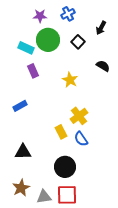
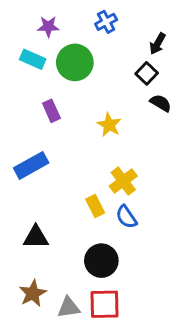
purple star: (40, 16) -> (48, 27), moved
black square: (78, 42) -> (147, 73), moved
cyan rectangle: (26, 48) -> (33, 59), moved
blue rectangle: (20, 106) -> (31, 165), size x1.5

